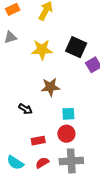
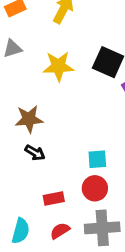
brown star: (50, 87) -> (29, 119), moved
cyan semicircle: (15, 163) -> (21, 231), turned -108

